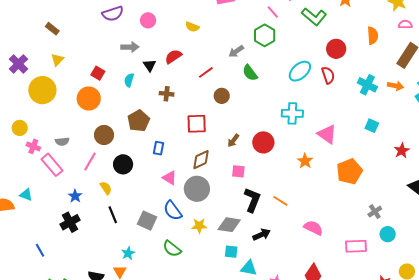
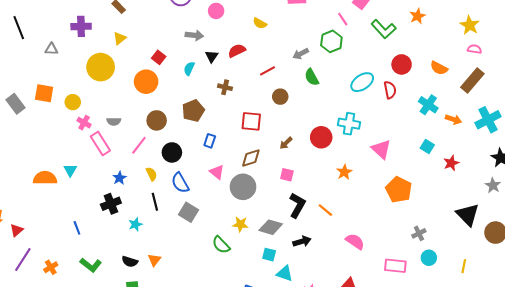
orange semicircle: (373, 36) -> (439, 68), moved, turned 114
purple cross: (18, 64) -> (81, 26), moved, turned 36
orange arrow: (395, 86) -> (453, 119), moved
red circle: (263, 142) -> (321, 137), moved
red star: (402, 151) -> (451, 163), moved
orange star: (305, 161) -> (344, 172), moved
orange pentagon: (349, 171) -> (399, 190), turned -30
cyan triangle: (26, 195) -> (70, 170), turned 32
blue semicircle: (173, 211) -> (180, 183), moved
green semicircle: (172, 249) -> (221, 245), moved
cyan star: (128, 253) -> (135, 224), moved

